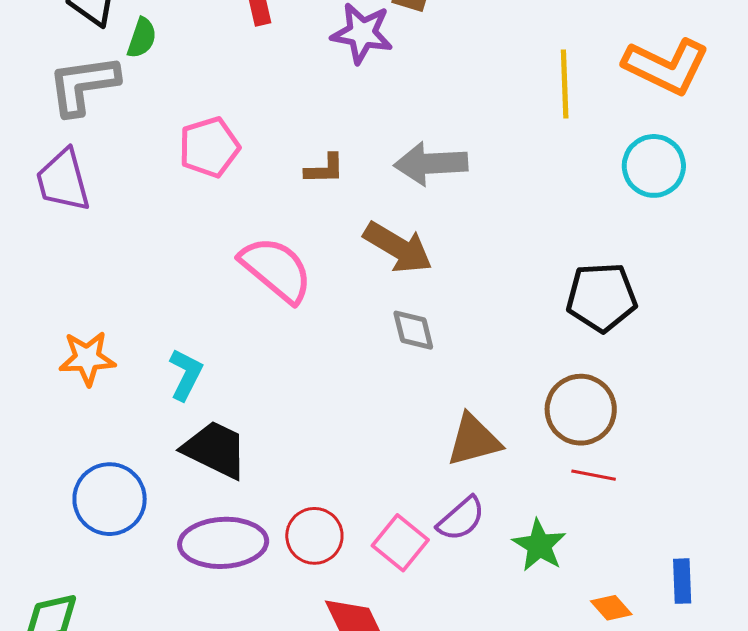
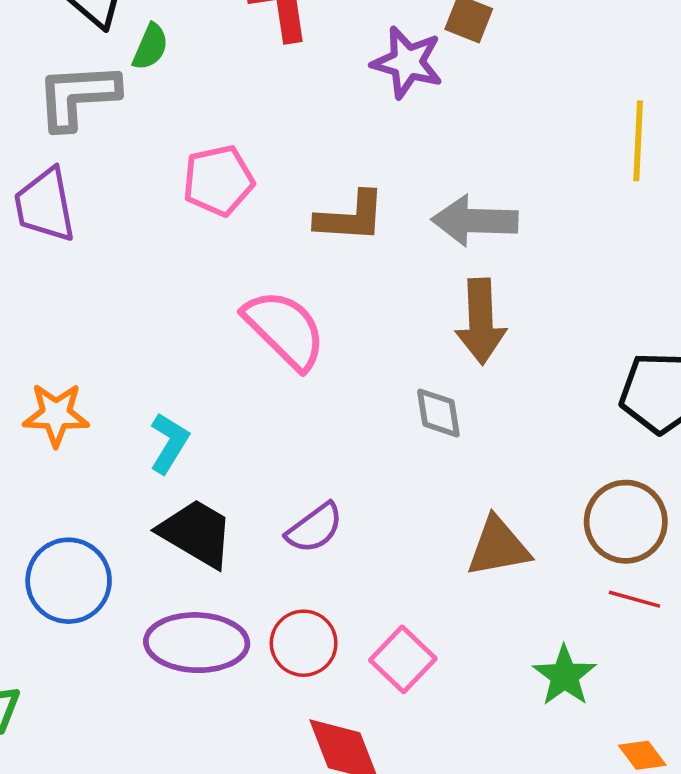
brown L-shape: (325, 169) -> (351, 217), size x1.5
brown arrow: (398, 247) -> (481, 321), moved, turned 52
purple semicircle: (461, 519) -> (315, 528), moved

